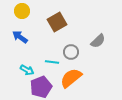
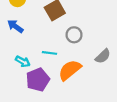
gray semicircle: (98, 41) -> (103, 56), moved
gray circle: (71, 52) -> (74, 35), moved

